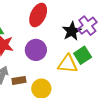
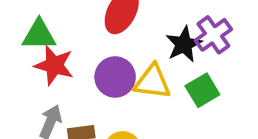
yellow triangle: (68, 64) -> (152, 82), moved

